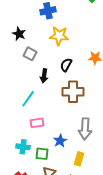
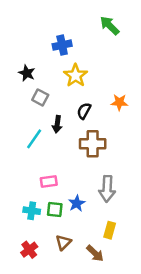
yellow star: (59, 36) -> (76, 76), turned 30
cyan line: (28, 99) -> (34, 139), moved
green square: (42, 154) -> (55, 209), moved
yellow rectangle: (79, 159) -> (110, 230), moved

